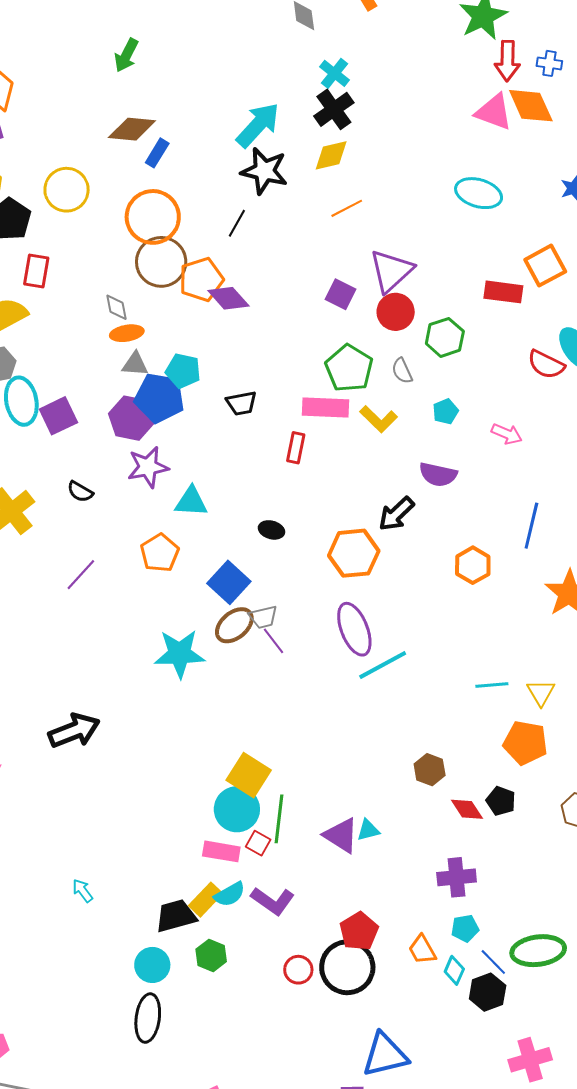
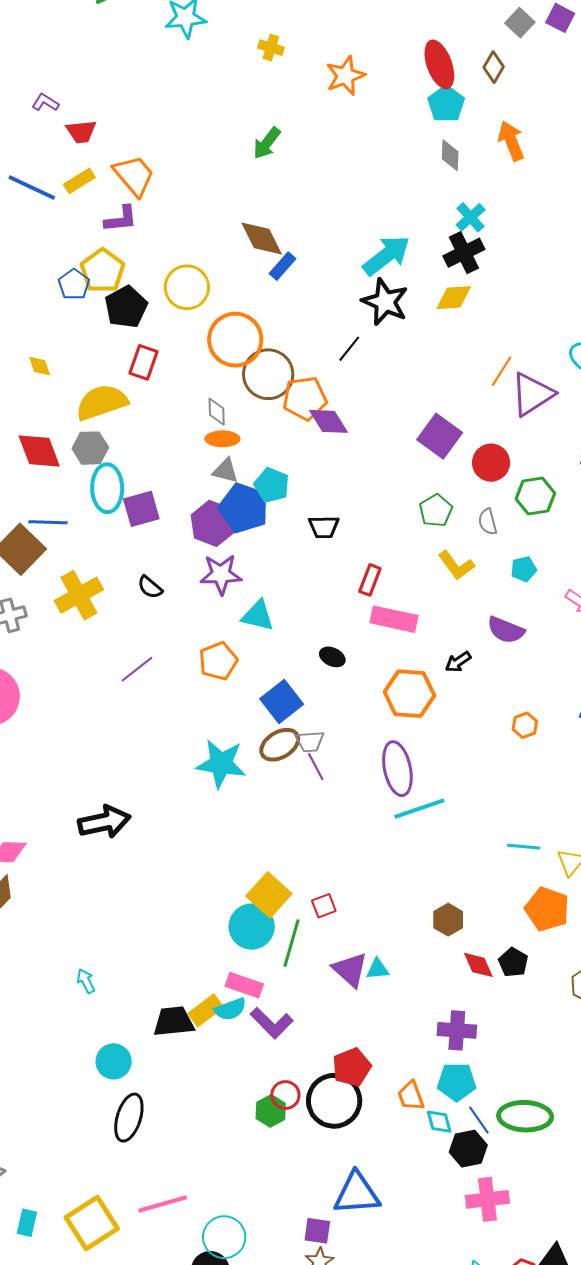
green arrow: (126, 55) -> (267, 143), moved
brown diamond: (132, 129) -> (262, 238), turned 48
orange line: (347, 208) -> (502, 371), moved, turned -40
orange circle: (153, 217) -> (235, 340), moved
purple triangle: (391, 271) -> (532, 394), moved
purple square: (340, 294) -> (440, 436), size x1.4
green pentagon: (349, 368) -> (436, 510), size x0.7
pink rectangle: (325, 407) -> (394, 619), moved
black arrow: (396, 514) -> (458, 662), size x0.7
orange hexagon: (473, 565) -> (525, 725), size x0.7
red square: (258, 843) -> (324, 906), moved, turned 30
pink rectangle: (221, 851) -> (244, 985), moved
cyan pentagon: (465, 928) -> (457, 1082), size x1.4
green hexagon: (211, 955) -> (271, 1111), moved
cyan circle: (152, 965) -> (114, 1061), moved
cyan diamond: (454, 970) -> (439, 1122), turned -48
pink cross: (530, 1060) -> (487, 1199), moved

